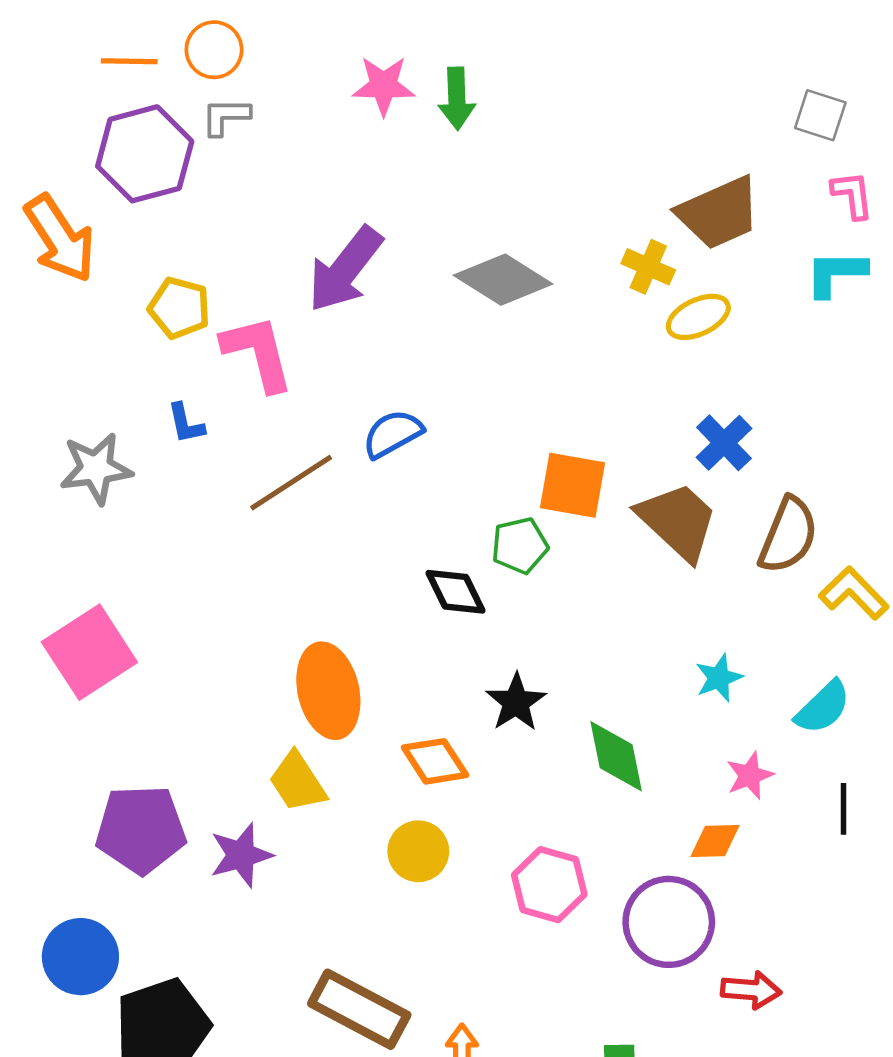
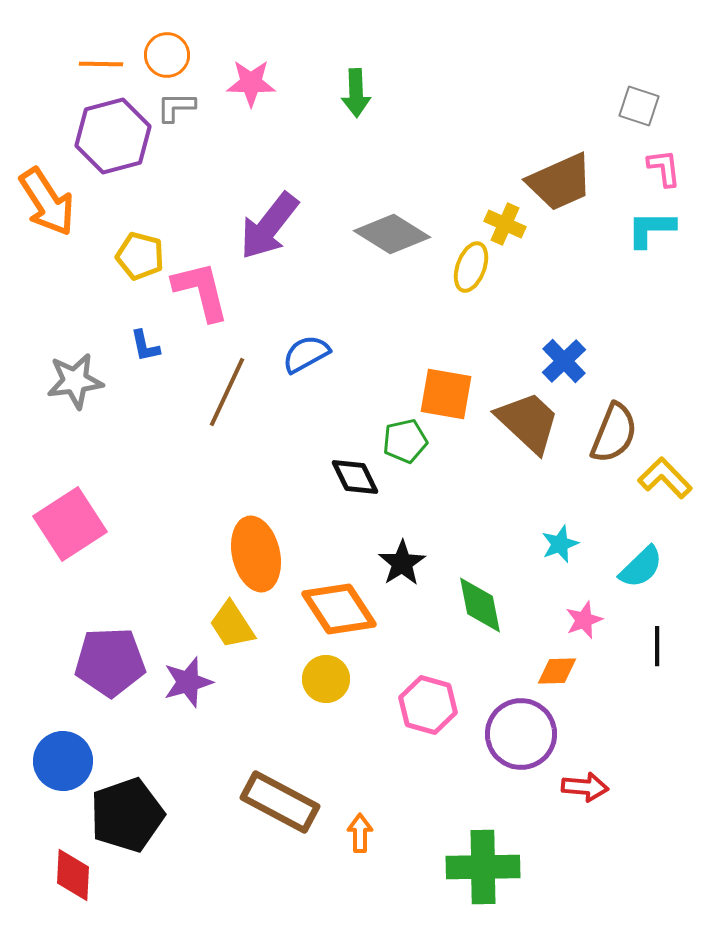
pink star: (384, 86) -> (251, 83), moved
yellow ellipse: (698, 317) -> (471, 267), moved, turned -45
brown line: (291, 483) -> (227, 392), turned -32
orange diamond: (435, 761) -> (339, 609), size x1.4

